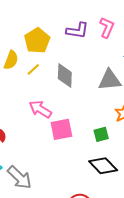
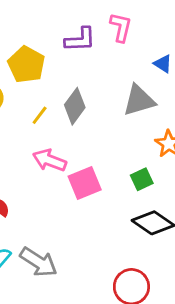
yellow line: (33, 69) -> (40, 115), moved
gray diamond: (65, 75) -> (75, 106), turned 45

